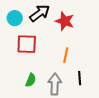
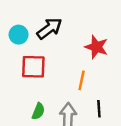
red star: (65, 21) -> (96, 47), moved

